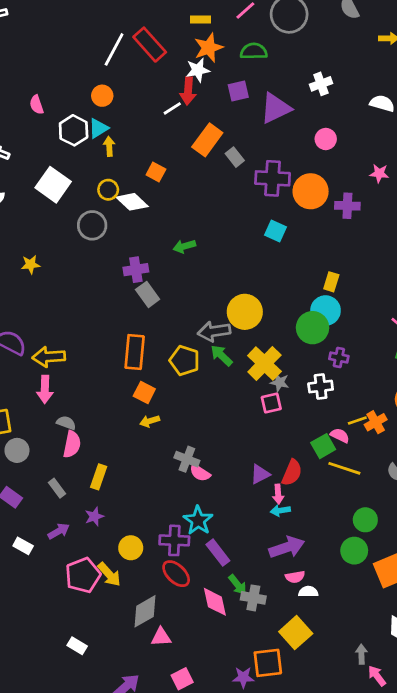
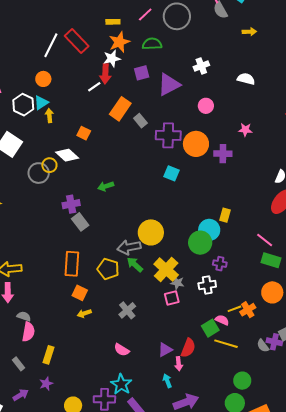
yellow circle: (108, 190) -> (49, 165), moved
yellow rectangle: (331, 282) -> (225, 215), moved
gray cross: (187, 459) -> (127, 310), moved, turned 30
cyan arrow: (280, 511) -> (167, 381), moved, turned 80

